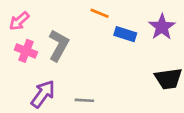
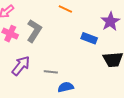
blue rectangle: (125, 34) -> (89, 38), moved

